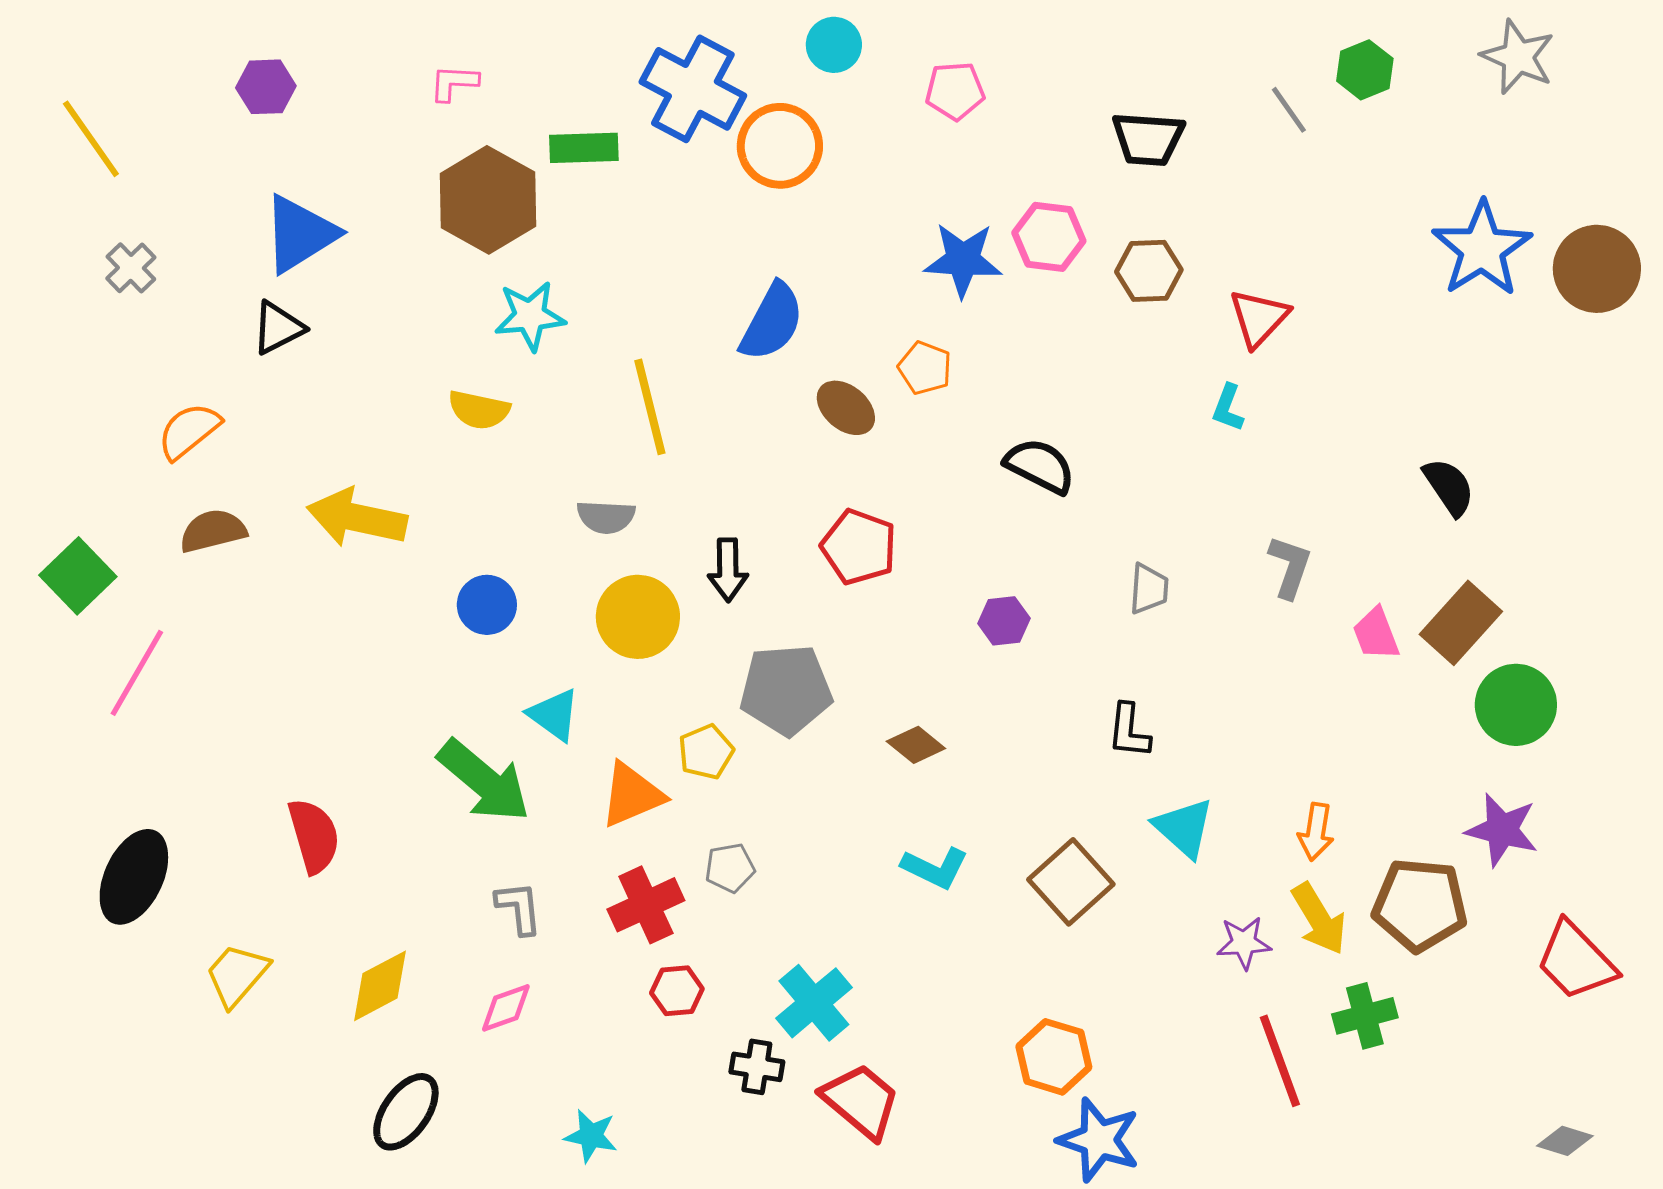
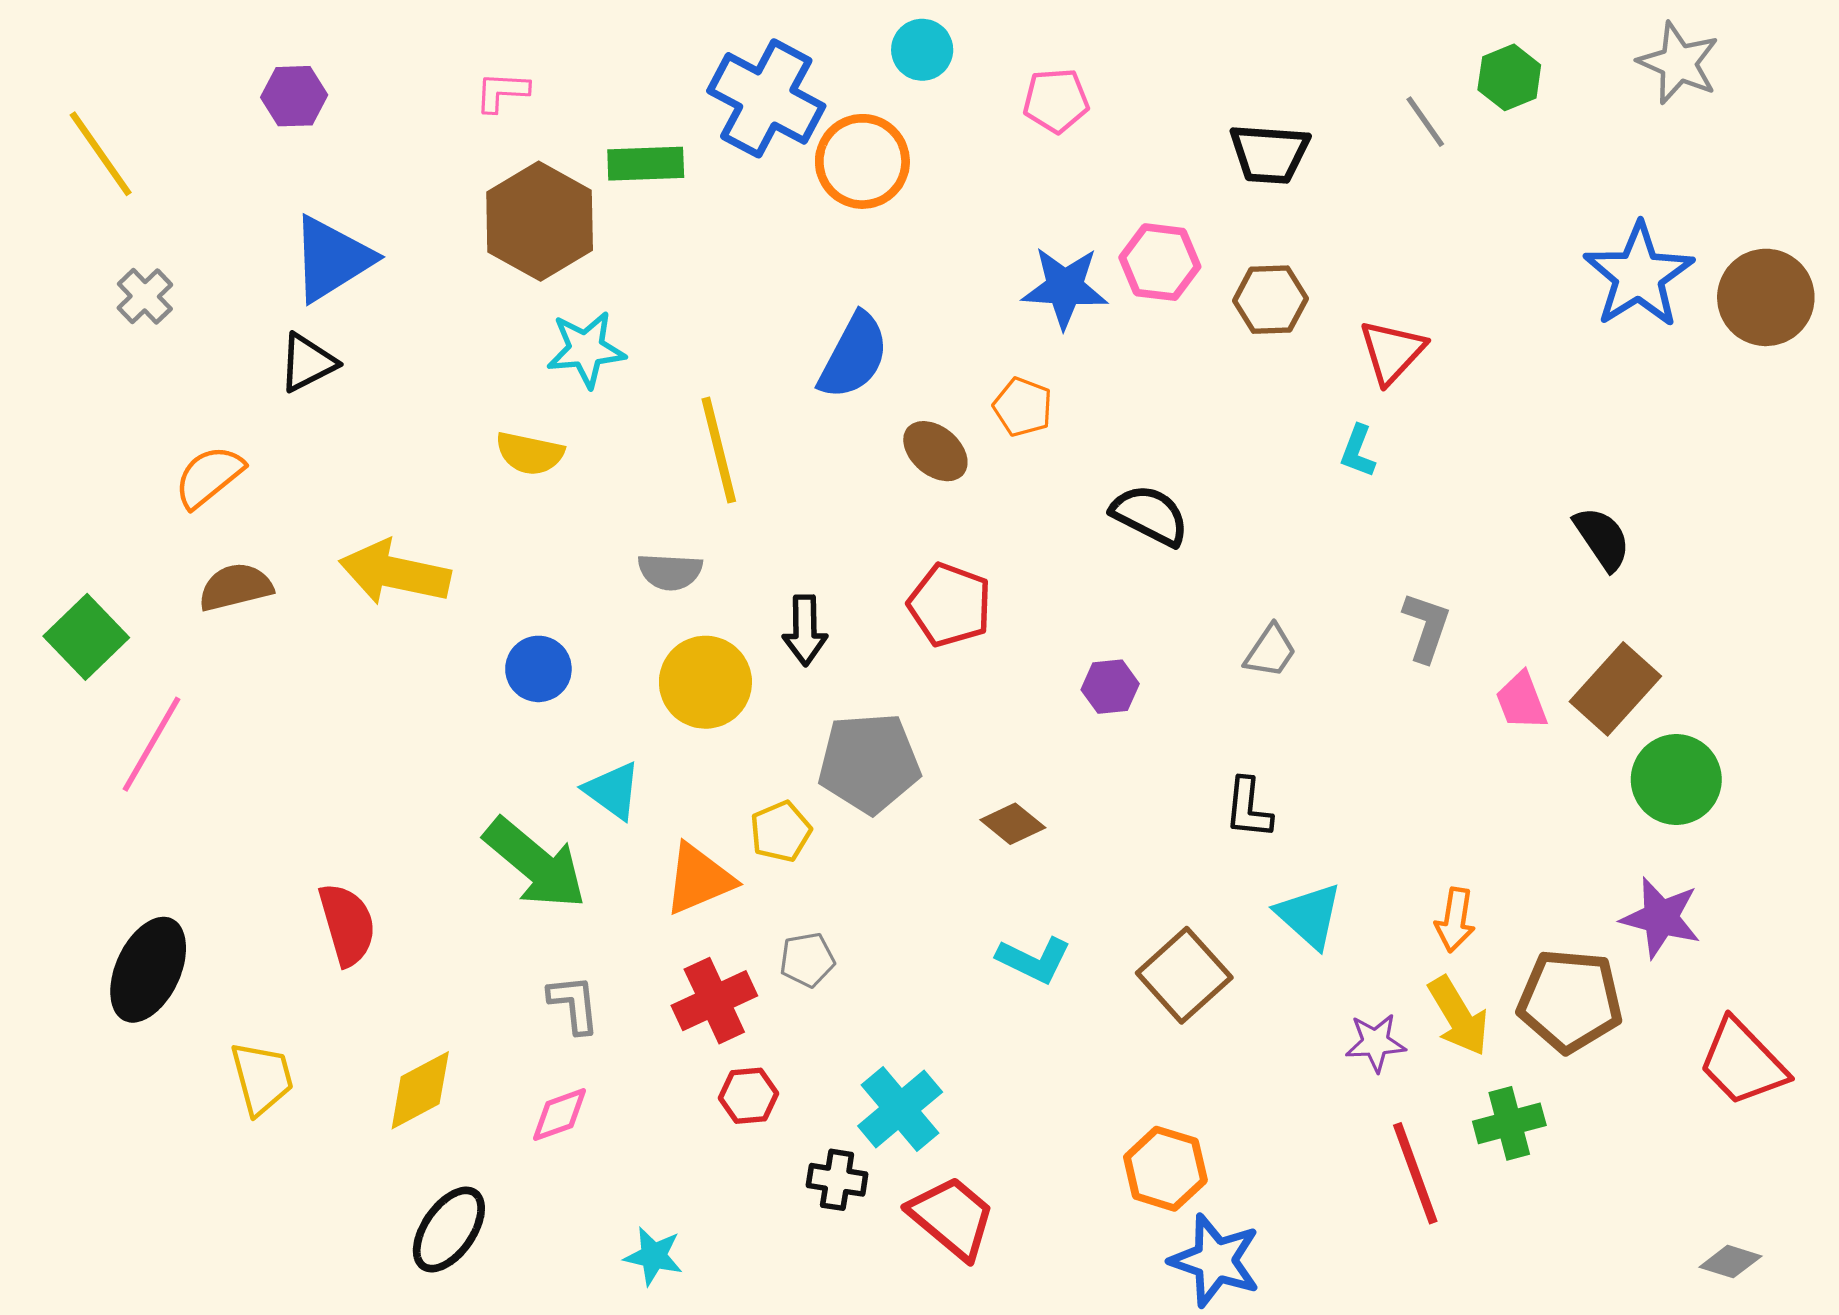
gray trapezoid: (1149, 589) -> (1270, 651), turned 30
yellow trapezoid: (237, 975) -> (262, 1078), turned 124

